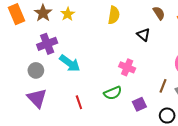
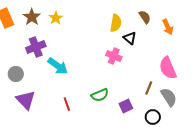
yellow semicircle: (114, 15) -> (116, 23), moved
pink cross: (127, 67) -> (114, 56), moved
gray circle: (36, 70) -> (16, 74), moved

